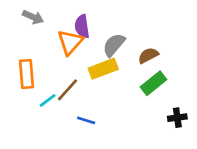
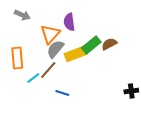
purple semicircle: (82, 26) -> (69, 22), moved
gray semicircle: (114, 45) -> (55, 49), moved
green rectangle: (153, 83) -> (91, 45), moved

